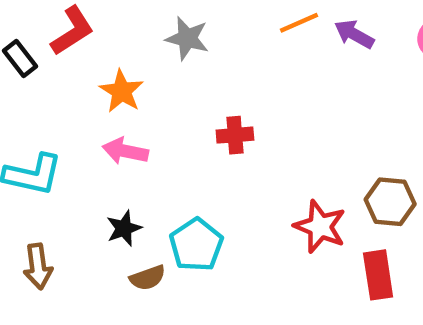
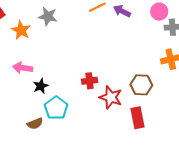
orange star: (122, 91) -> (21, 30), moved
red cross: (235, 135) -> (90, 81), moved
black star: (124, 228) -> (41, 86), moved

